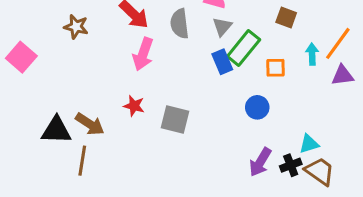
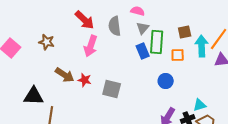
brown square: (286, 18) -> (185, 32), moved, turned -32
brown star: (76, 27) -> (47, 42), moved
green rectangle: (244, 48) -> (157, 42), turned -35
cyan arrow: (312, 54) -> (202, 46), size x1.5
brown arrow: (90, 124) -> (65, 75), moved

